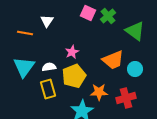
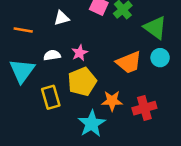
white triangle: (47, 21) -> (62, 18), moved, turned 40
white semicircle: (49, 67) -> (52, 55), moved
cyan circle: (135, 69) -> (160, 58), moved

